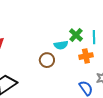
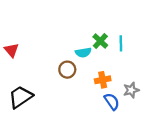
orange cross: (86, 56) -> (103, 80), moved

